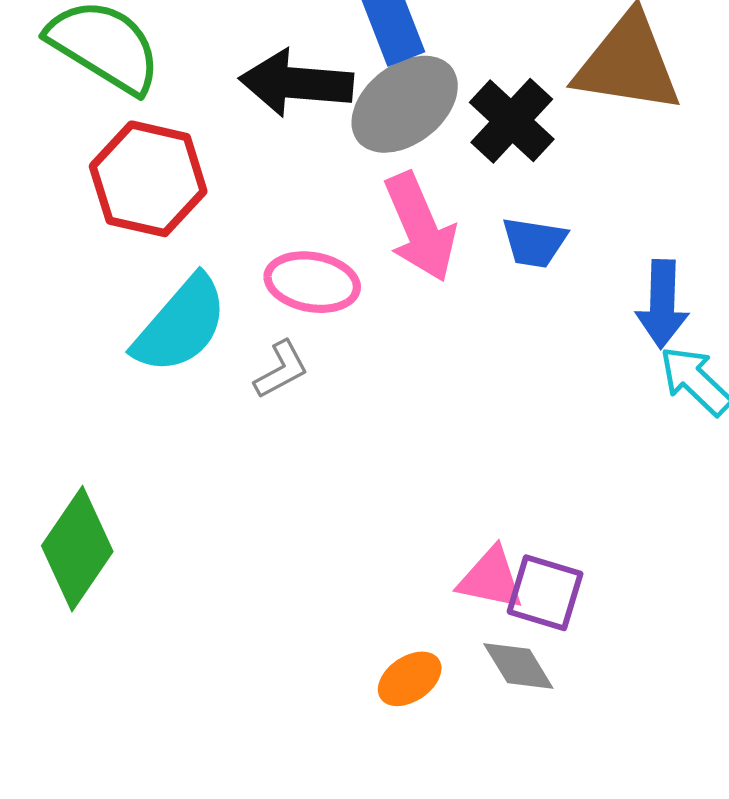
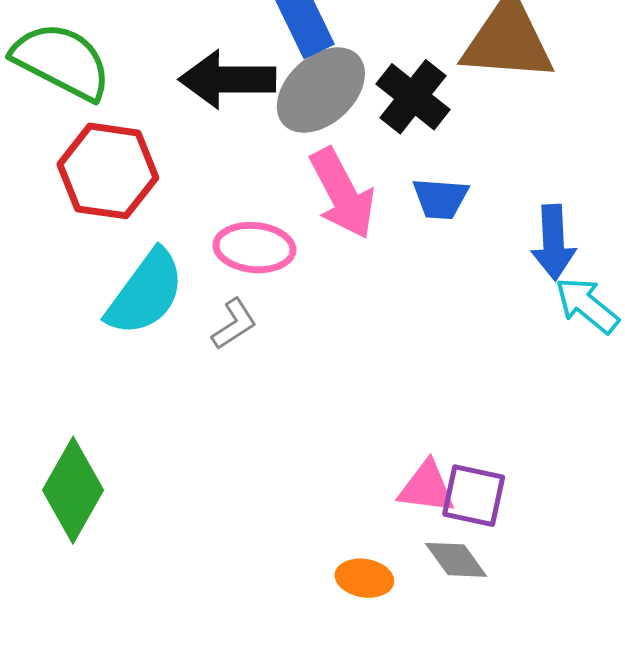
orange ellipse: (410, 679) -> (364, 578), turned 48

